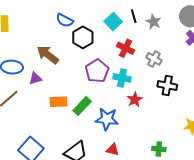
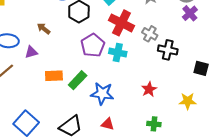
red cross: (125, 48) -> (121, 23), size x1.4
brown arrow: (48, 55) -> (44, 29), size x0.6
black cross: (167, 86) -> (168, 50), moved
red star: (135, 100) -> (149, 89), moved

